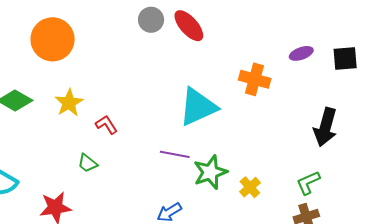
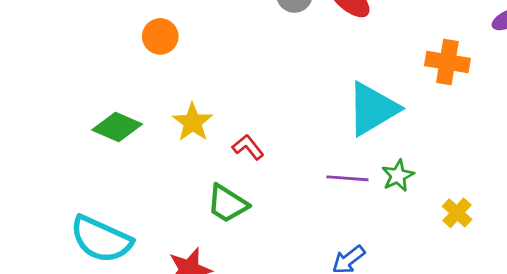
orange circle: (53, 39) -> (160, 36), size x0.6
green trapezoid: (87, 163) -> (227, 204), size x1.5
green star: (210, 172) -> (398, 176), moved, size x0.7

